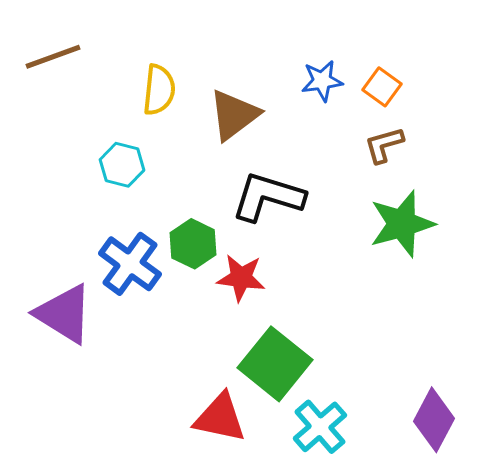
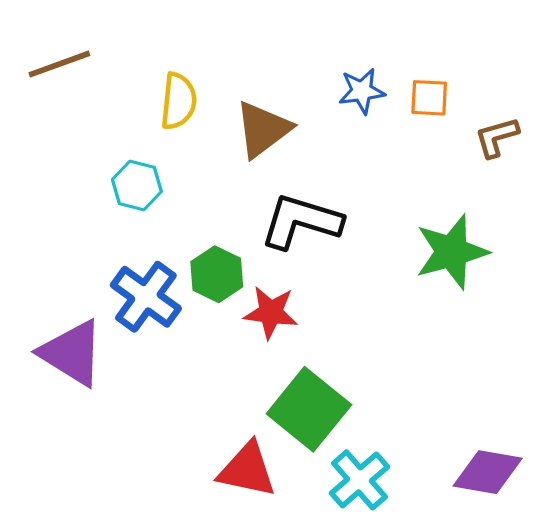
orange square: (382, 87) -> (429, 98), turned -33
brown L-shape: (384, 145) -> (497, 137), moved
purple diamond: (434, 420) -> (488, 472), turned 72

